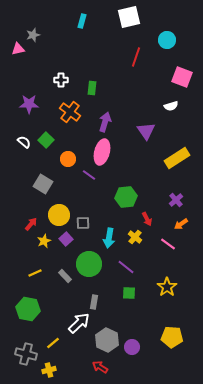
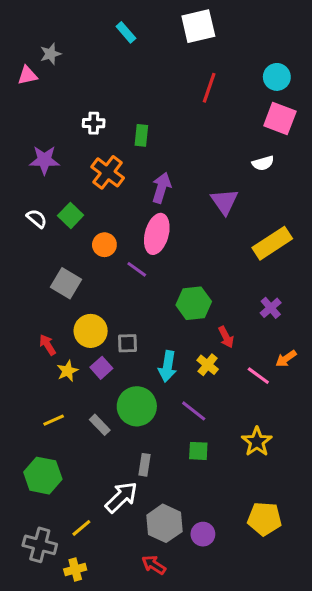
cyan rectangle: (82, 21) -> (126, 32), turned -56
cyan circle: (167, 40) -> (277, 77), moved
red arrow: (31, 224) -> (47, 345), turned -72
orange arrow: (181, 224) -> (286, 359), moved

